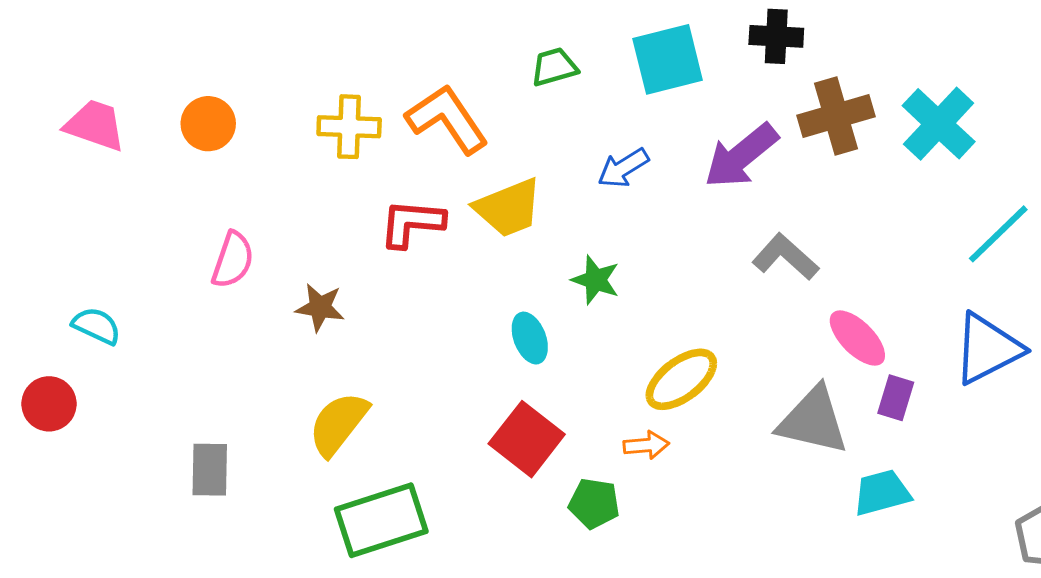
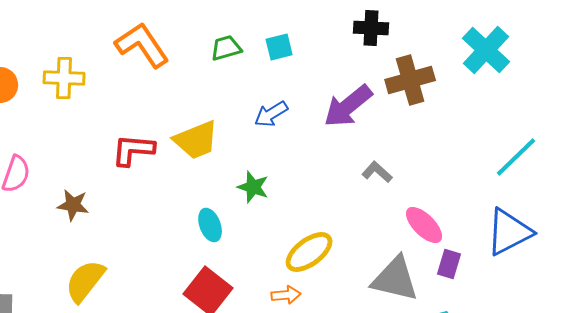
cyan square: (668, 59) -> (279, 47), moved, size x0.6
orange L-shape: (447, 119) -> (142, 45), moved
cyan cross: (939, 124) -> (486, 50), moved
yellow cross: (349, 127) -> (64, 78), moved
gray L-shape: (785, 257) -> (377, 172), size x0.7

